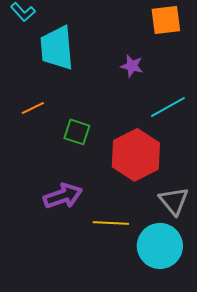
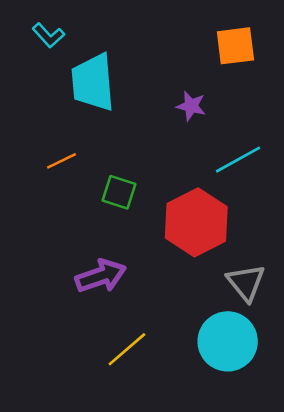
yellow line: (111, 223) -> (127, 349), moved, turned -44

